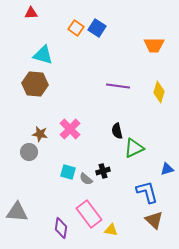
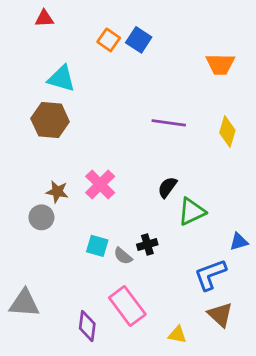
black semicircle: (117, 131) -> (167, 187), turned 49
blue L-shape: (147, 192) -> (210, 275), turned -95
yellow triangle: (111, 230) -> (177, 335), moved

